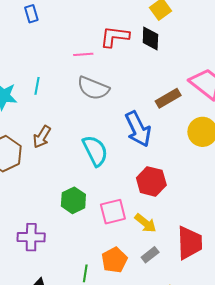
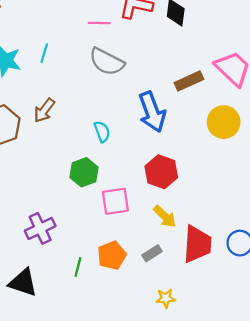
cyan semicircle: (95, 151) -> (102, 132), size x0.6
green hexagon: (73, 200) -> (84, 172), moved
yellow arrow: (145, 223) -> (165, 216), moved
purple cross: (31, 237) -> (40, 228), moved, turned -32

